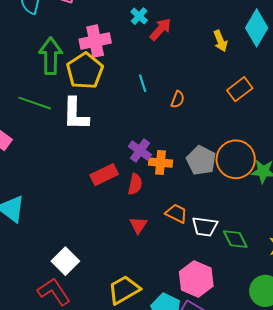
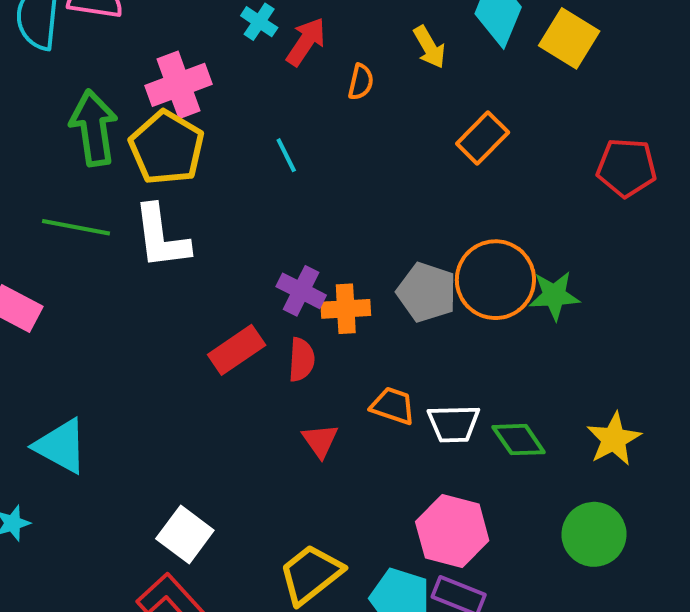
orange semicircle: (178, 99) -> (361, 82), moved

